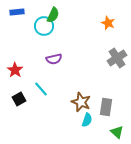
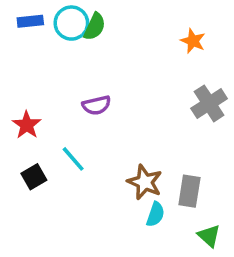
cyan circle: (44, 26) -> (71, 23), moved

